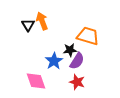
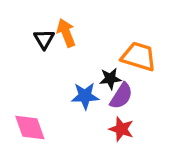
blue star: (54, 61) -> (85, 96), turned 30
pink diamond: (36, 81) -> (30, 127), moved

